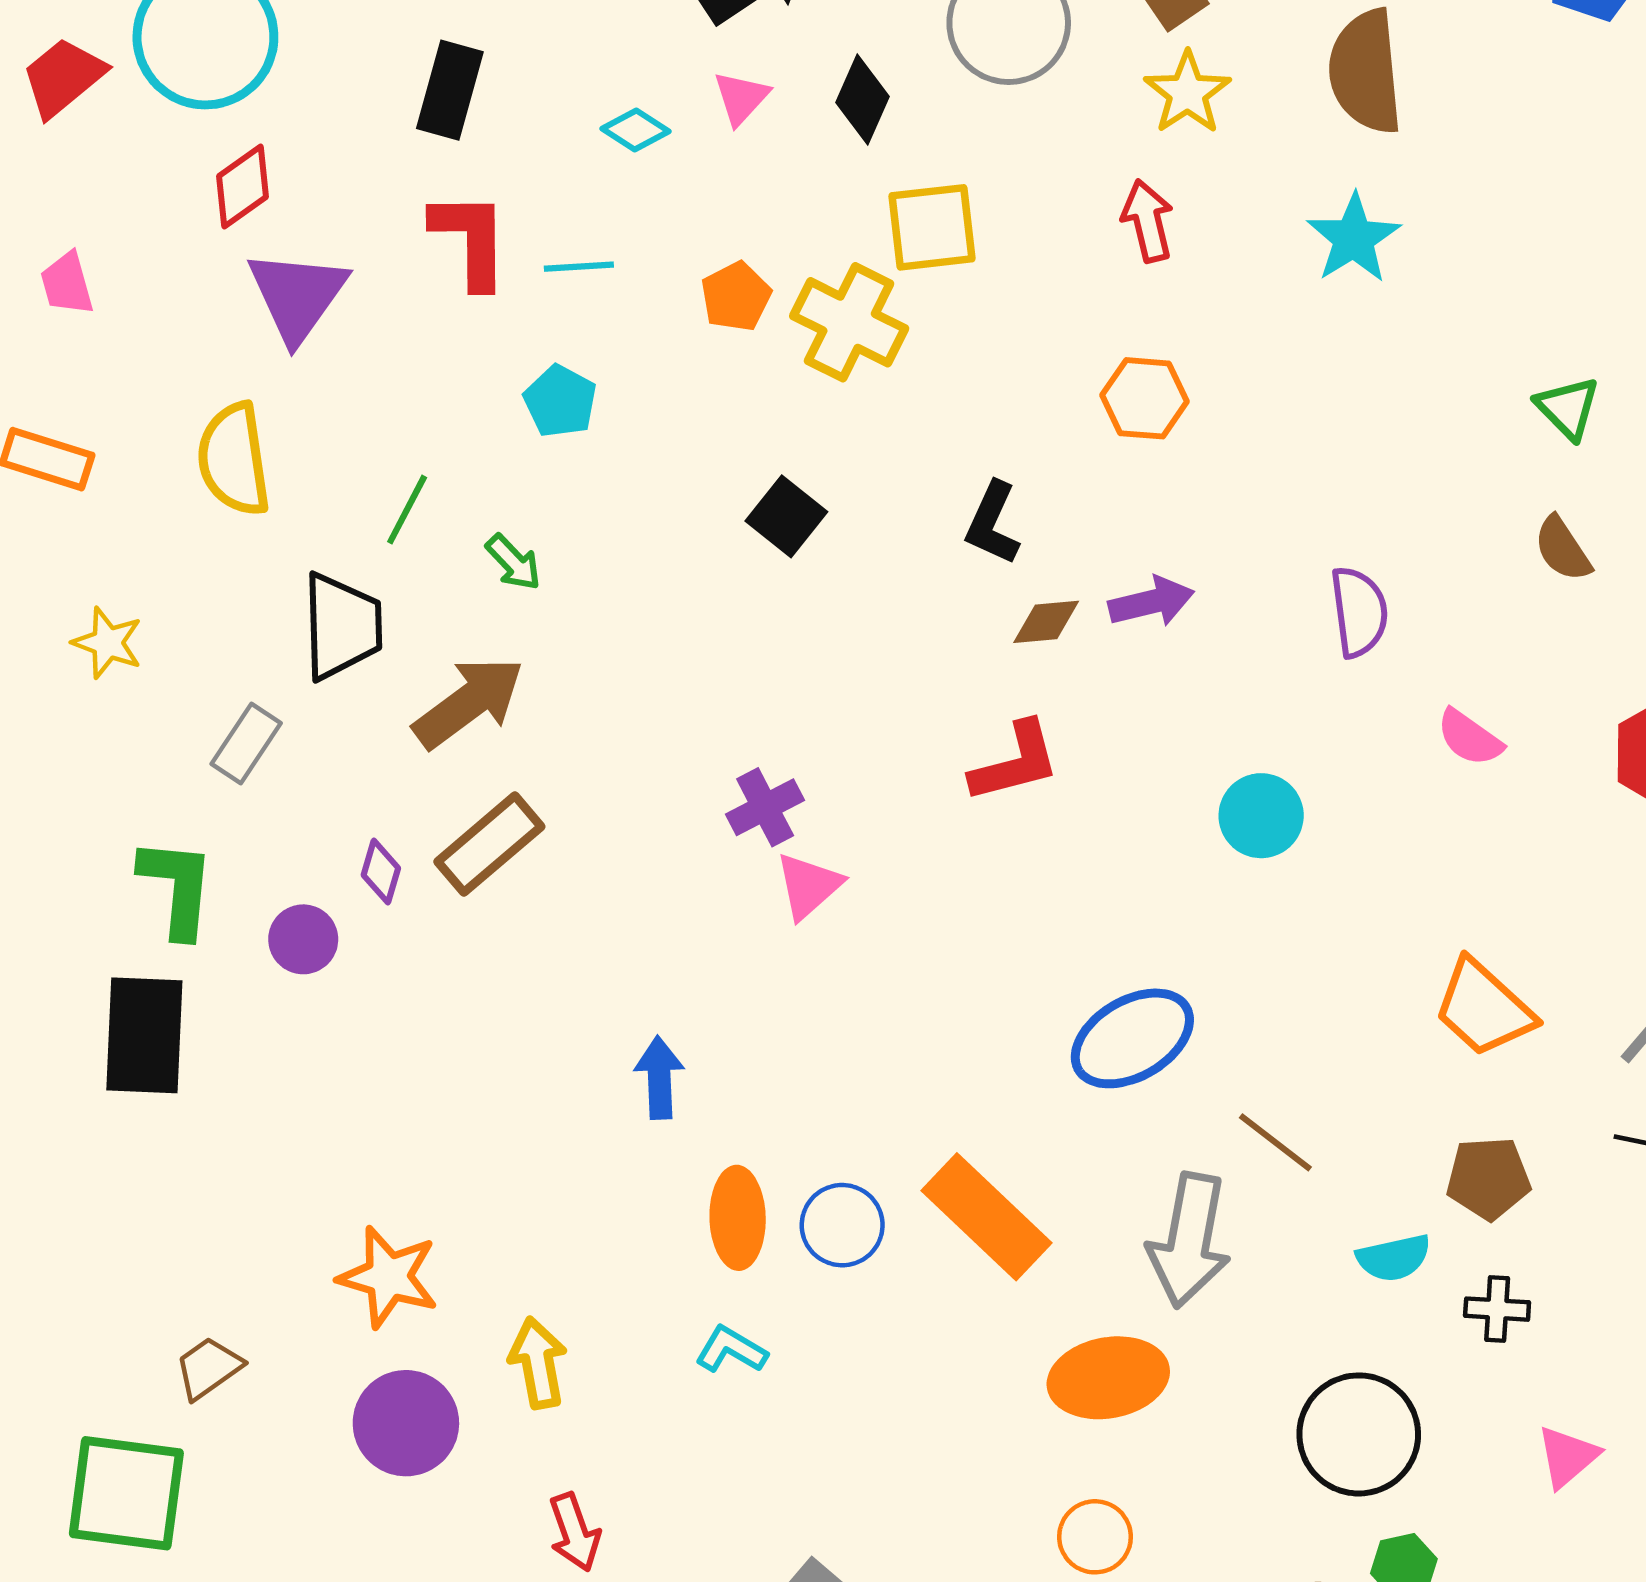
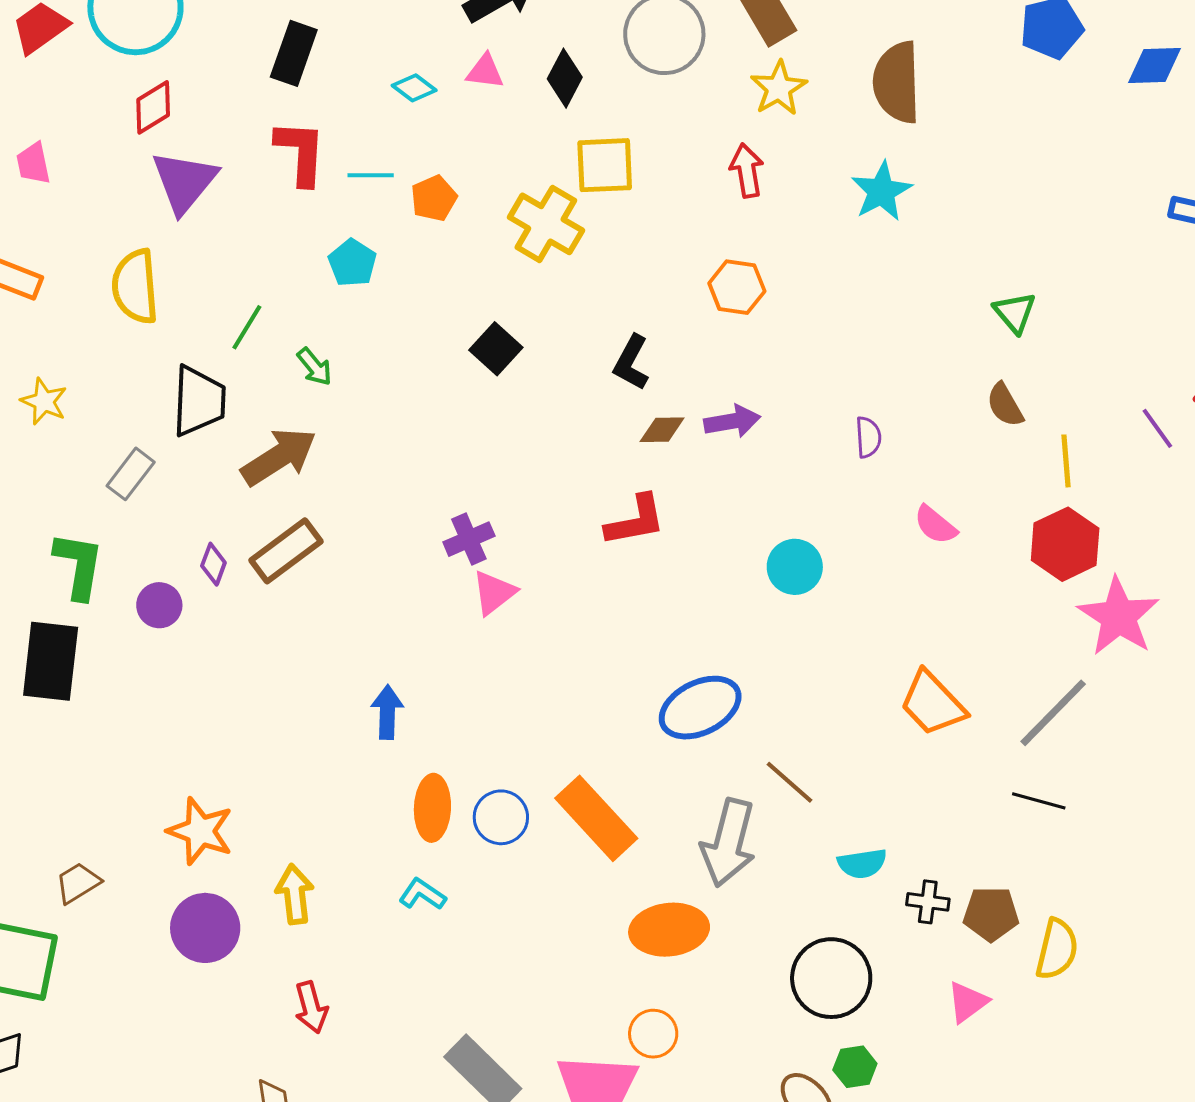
pink triangle: (741, 98) -> (485, 72), turned 51
orange pentagon: (736, 297) -> (434, 198), moved
purple semicircle: (1359, 612) -> (868, 437), size x0.7
brown pentagon: (1488, 1178) -> (991, 914), moved

